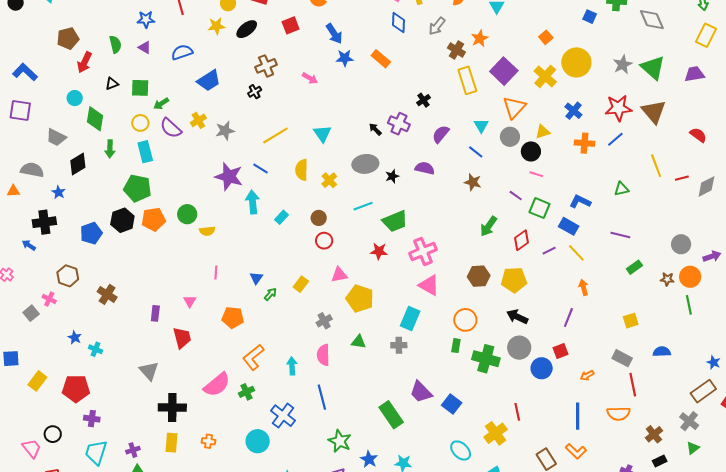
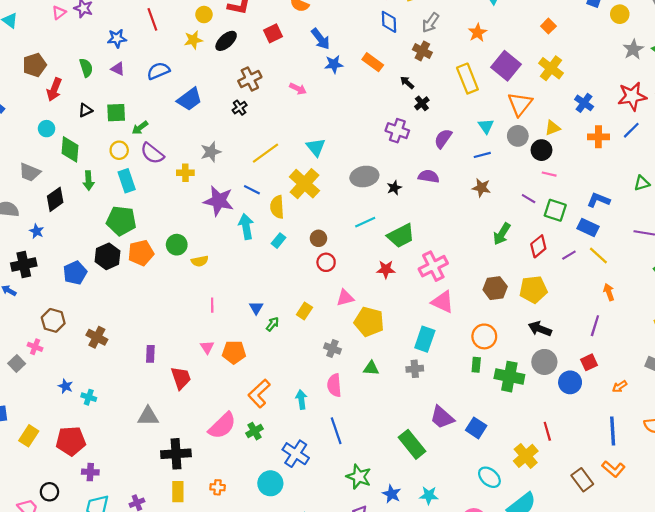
brown cross: (456, 50) -> (422, 51), moved
yellow circle: (576, 62) -> (620, 14), moved, size x0.6
yellow cross: (198, 120) -> (185, 173), moved, turned 35
black arrow: (375, 129) -> (407, 82), moved
blue line: (476, 152) -> (482, 155), turned -49
yellow semicircle: (302, 170) -> (277, 207), moved
yellow cross: (329, 180) -> (304, 184), moved, size x1.8
pink triangle: (190, 301) -> (207, 347), moved
gray cross: (324, 321) -> (332, 349), turned -35
gray triangle: (149, 371) -> (148, 416), turned -45

